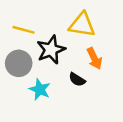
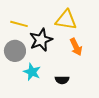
black semicircle: (77, 79) -> (62, 80), moved, turned -32

